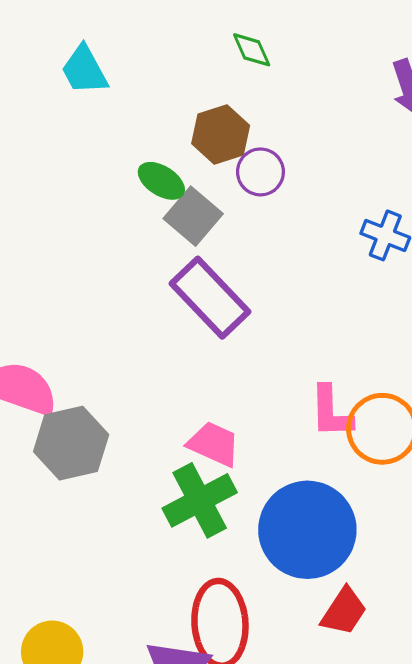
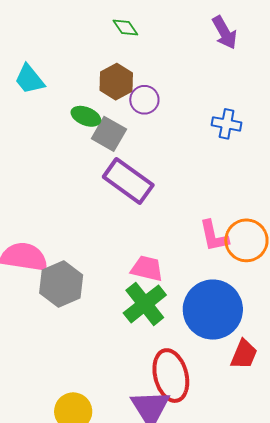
cyan trapezoid: (84, 70) -> (29, 79), moved

